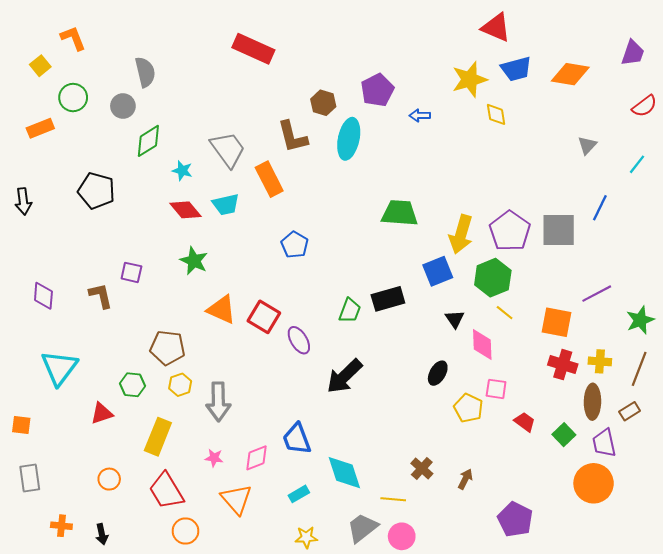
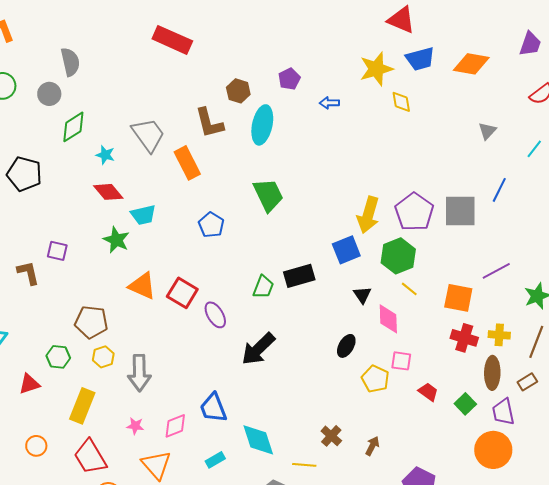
purple pentagon: (377, 90) -> (289, 79), size x0.7
cyan trapezoid: (226, 205) -> (143, 215), moved
green trapezoid: (400, 213) -> (268, 195), moved, turned 60

